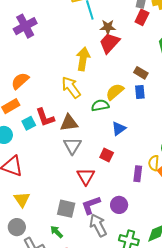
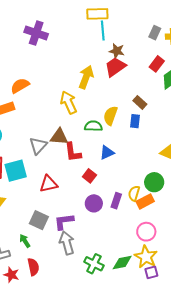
red rectangle: (142, 17) -> (157, 64), moved
purple cross: (25, 26) -> (36, 33), turned 35
yellow semicircle: (115, 92) -> (110, 116), turned -42
red L-shape: (45, 117) -> (73, 152), moved
cyan square: (29, 123) -> (16, 171), moved, size x1.6
gray triangle: (72, 146) -> (38, 146), moved
red triangle: (86, 176) -> (48, 184), moved, turned 36
purple circle: (119, 205) -> (94, 203), moved

